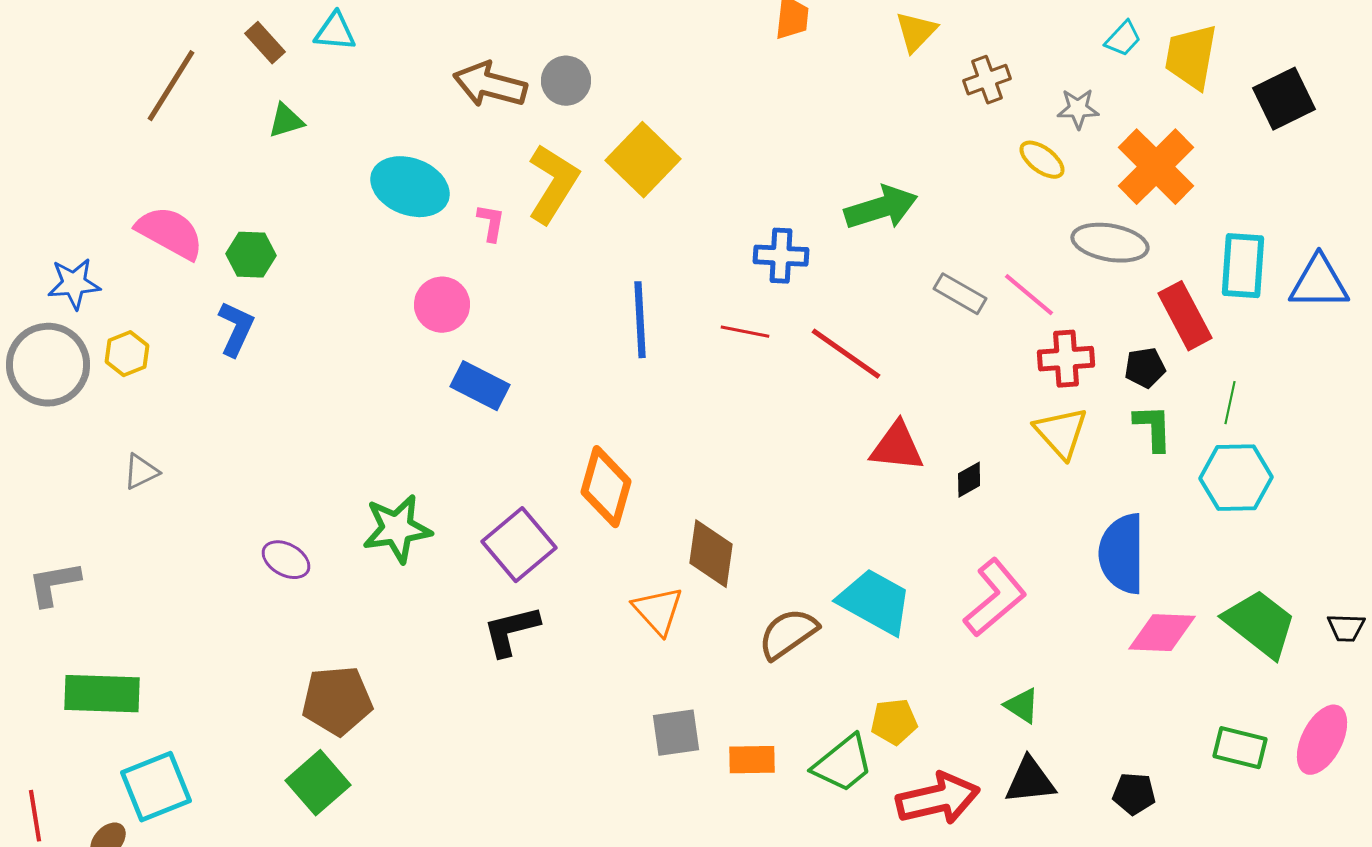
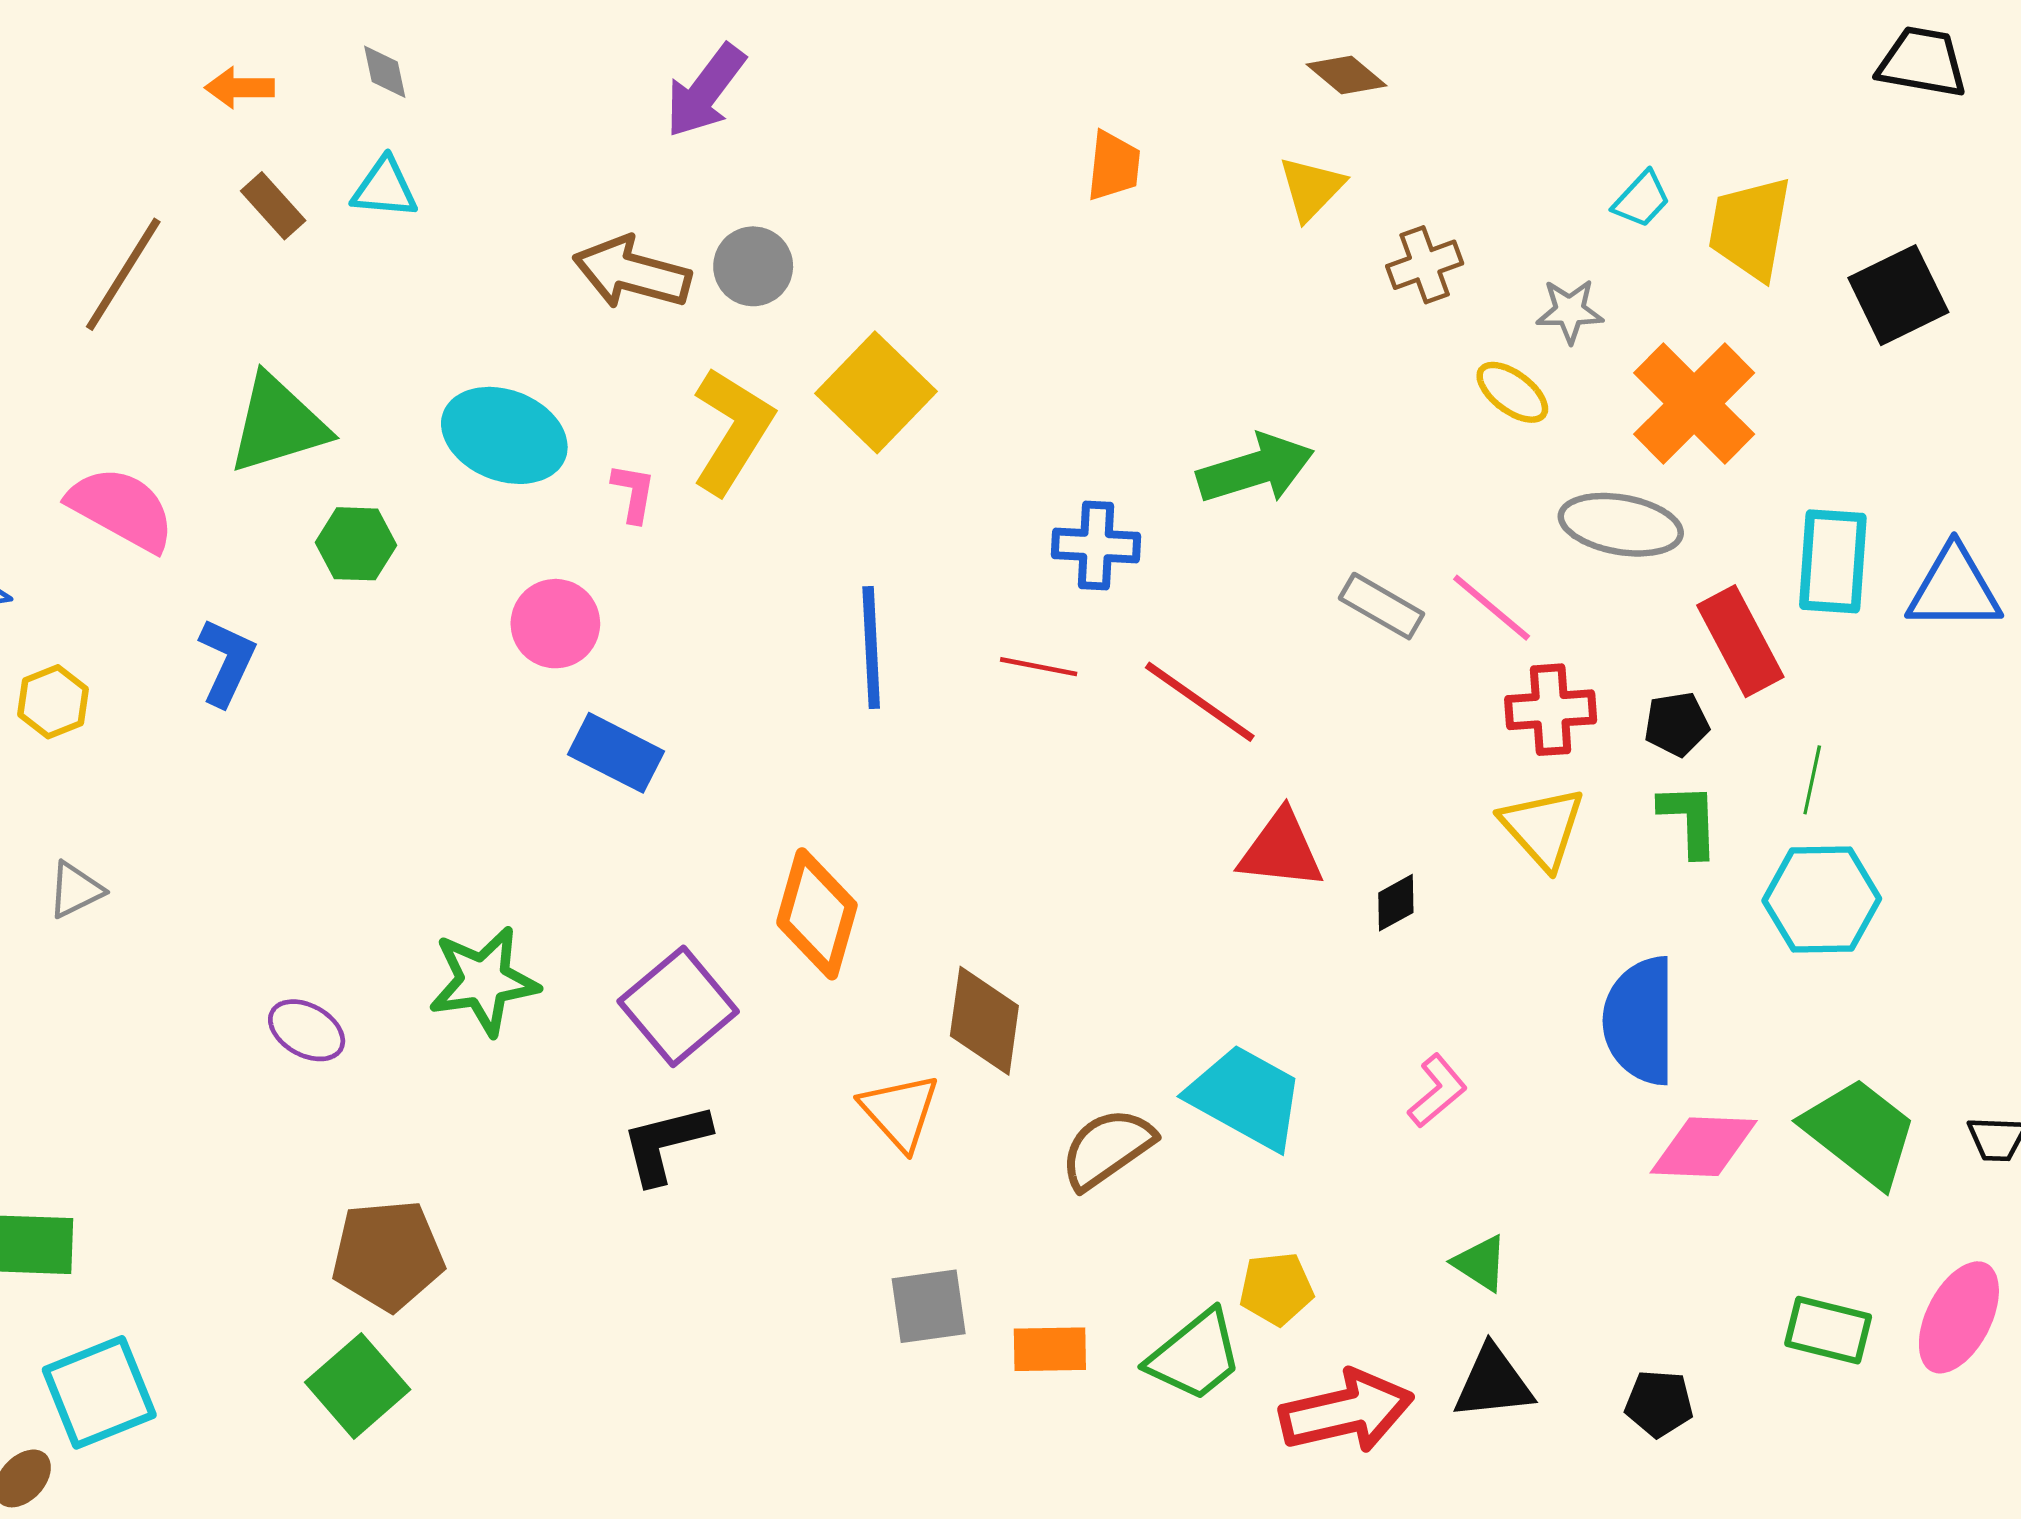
green triangle: (286, 121) -> (278, 424), moved, size x1.8
green hexagon: (251, 255) -> (356, 544), moved
pink L-shape: (995, 598) -> (1437, 1091), size x0.6

